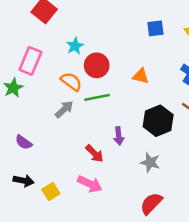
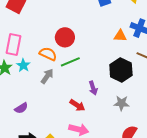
cyan star: (75, 46) -> (23, 65), moved
orange triangle: (141, 76) -> (120, 36), moved
purple semicircle: (24, 142) -> (21, 108), turned -56

